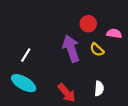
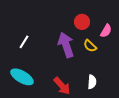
pink semicircle: (114, 33) -> (106, 31), turned 112
white line: (26, 55) -> (24, 42), moved

